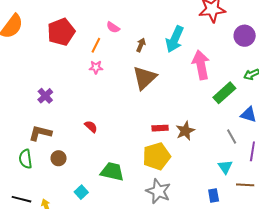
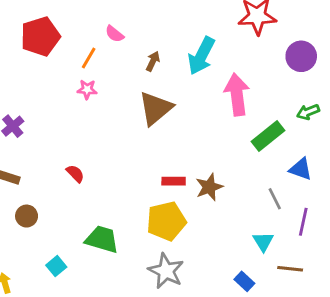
blue rectangle: (214, 195) -> (244, 281), turned -40

